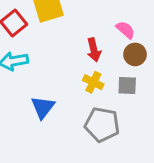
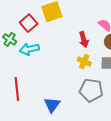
blue triangle: (43, 107) -> (52, 105), moved

